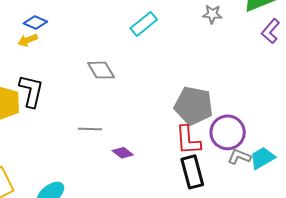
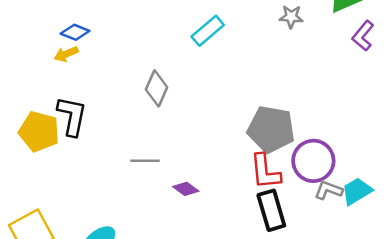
gray diamond: (101, 70) -> (157, 88), turned 56

